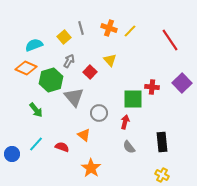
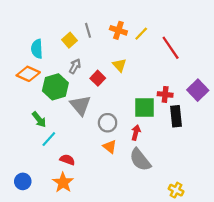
red line: (170, 40) -> (171, 48), moved
cyan semicircle: (34, 45) -> (37, 49), turned -72
orange triangle: (84, 135) -> (110, 147), moved
black rectangle: (162, 142) -> (176, 116), moved
cyan line: (36, 144) -> (49, 139), moved
gray semicircle: (129, 147) -> (140, 160), size x1.6
blue circle: (12, 154) -> (23, 181), moved
orange star: (91, 168) -> (63, 183), moved

